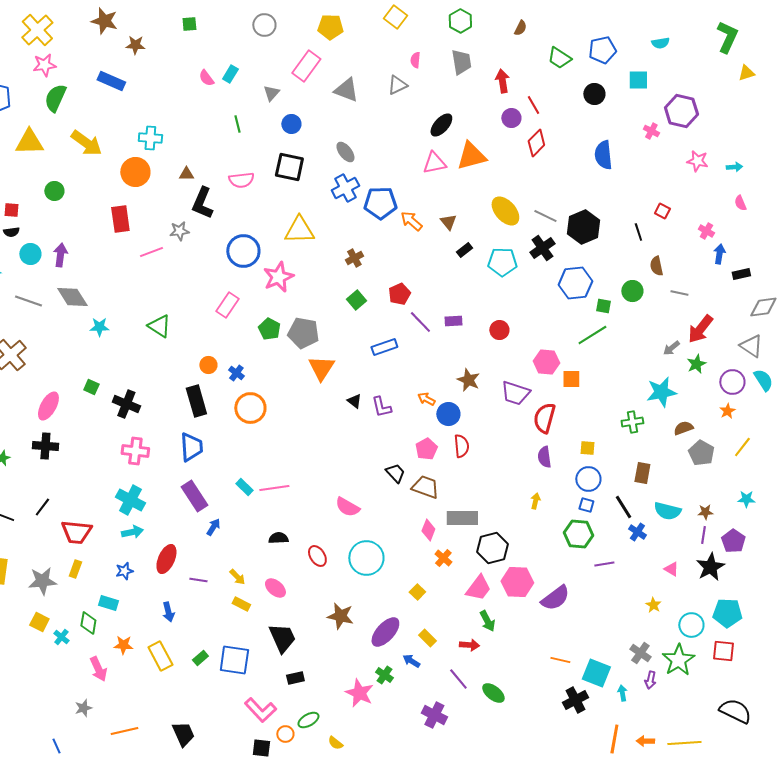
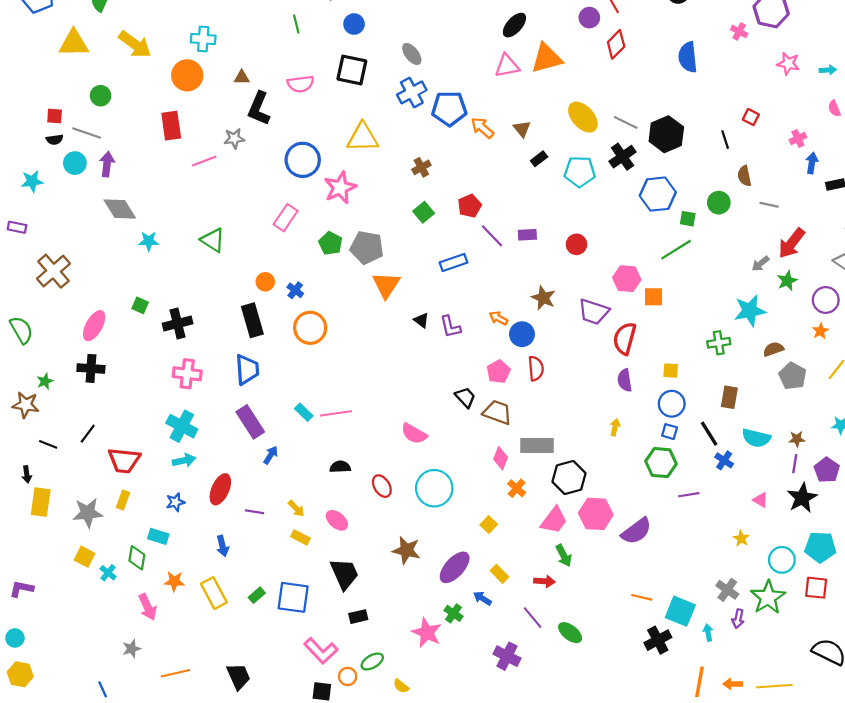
pink cross: (706, 231) -> (798, 138), turned 35
gray line: (28, 301) -> (87, 133), moved
black cross: (126, 404) -> (178, 323), turned -36

